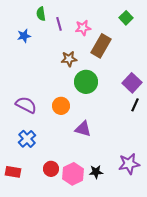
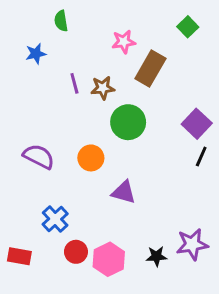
purple line: (59, 24) -> (74, 83), moved
blue cross: (27, 139) -> (55, 219), moved
black star: (96, 172) -> (156, 256), moved

